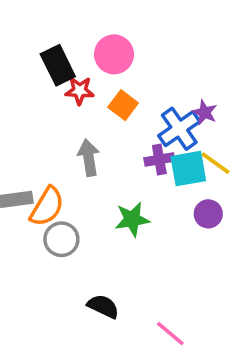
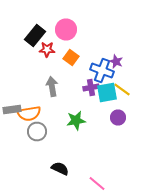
black rectangle: (58, 65) -> (35, 36), turned 65
blue cross: (179, 129) -> (102, 70), turned -35
orange semicircle: (47, 207) -> (29, 114), turned 50

